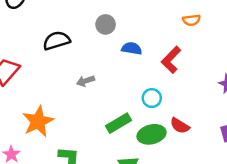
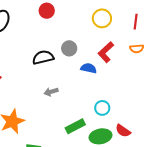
black semicircle: (57, 41) -> (43, 57), moved
red L-shape: (171, 60) -> (106, 52), moved

